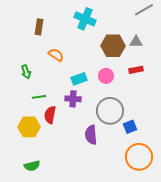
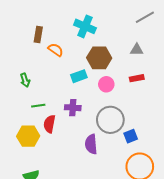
brown hexagon: (113, 46) -> (99, 58), moved
orange semicircle: (56, 55) -> (56, 50), moved
cyan rectangle: (79, 79) -> (79, 76), moved

